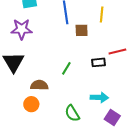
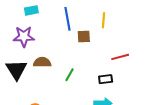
black rectangle: (98, 62) -> (106, 79), moved
brown semicircle: (39, 85) -> (42, 62), moved

